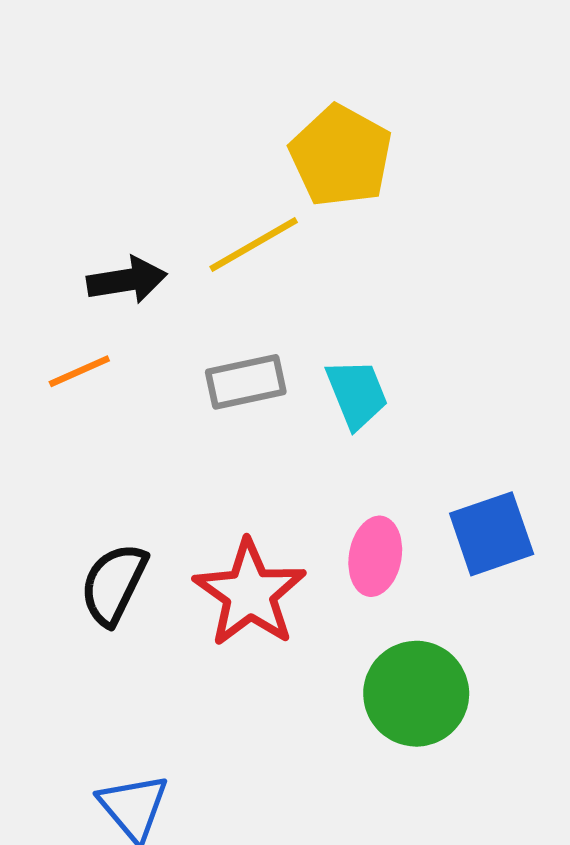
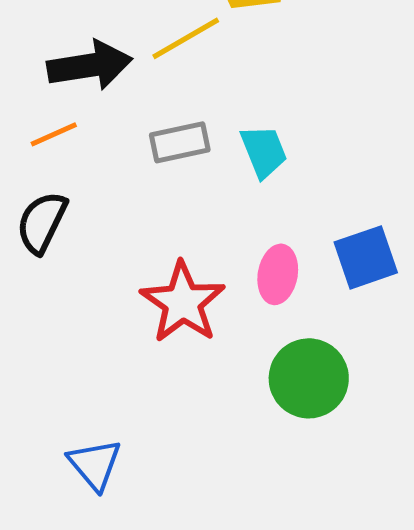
black arrow: (127, 280) -> (90, 65), size x1.4
black semicircle: (114, 584) -> (42, 222), moved

